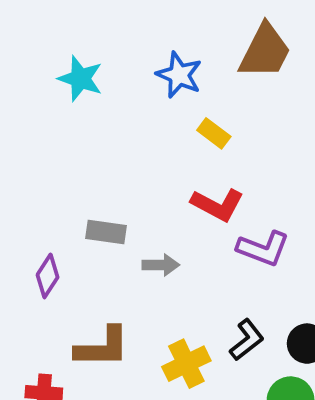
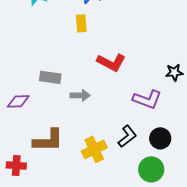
yellow rectangle: (214, 133) -> (81, 23), moved, turned 48
purple L-shape: (263, 249) -> (147, 99), moved
purple diamond: (48, 276) -> (18, 101), turned 55

